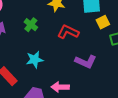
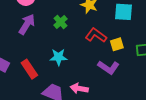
yellow square: (103, 22) -> (117, 44), moved

